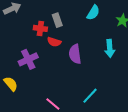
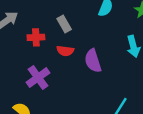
red cross: (40, 28) -> (36, 37), moved

